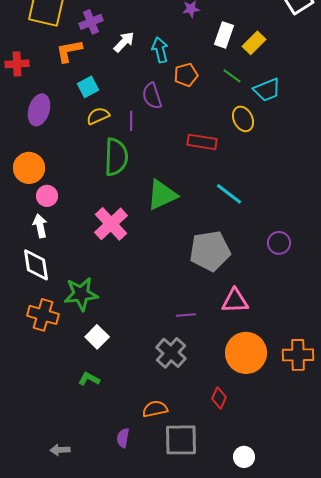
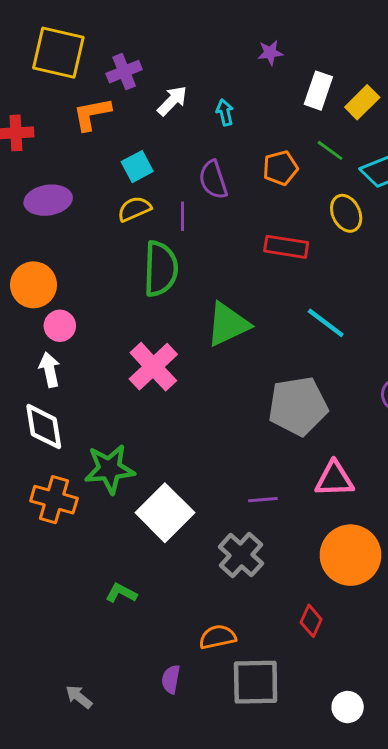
cyan arrow: (160, 50) -> (225, 112), size x0.7
orange pentagon: (186, 75) -> (280, 168), moved
cyan square: (88, 87) -> (137, 167), moved
purple ellipse: (39, 110) -> (48, 200), turned 64
white square: (97, 337) -> (165, 513), moved, size x1.6
gray arrow: (60, 450) -> (79, 697), turned 42

